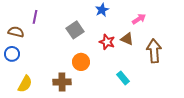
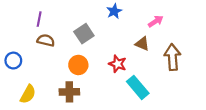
brown semicircle: (16, 32) -> (46, 40), moved
red star: (107, 42) -> (118, 64), moved
orange circle: (81, 62) -> (78, 65), moved
cyan rectangle: (123, 78) -> (138, 87), size x1.5

